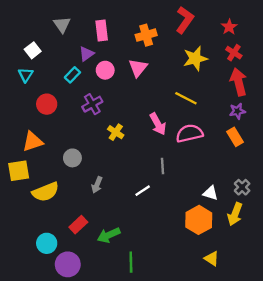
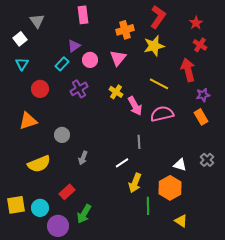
gray triangle: (62, 25) -> (37, 21), moved
pink rectangle: (102, 30) -> (83, 15), moved
white square: (33, 50) -> (20, 39), moved
yellow star: (195, 58) -> (154, 46), moved
red arrow: (239, 82) -> (188, 70), moved
yellow cross: (116, 132) -> (116, 92), moved
yellow square: (19, 171) -> (16, 205), moved
yellow arrow: (235, 214) -> (135, 183), moved
green arrow: (109, 235) -> (84, 214), moved, turned -36
green line: (131, 262) -> (148, 206), moved

